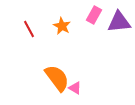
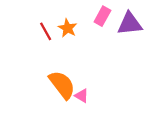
red line: (29, 29) -> (46, 31), moved

